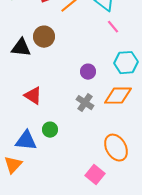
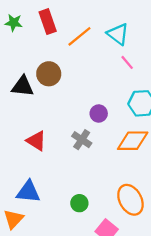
gray cross: (85, 103) -> (82, 140), moved
green circle: (50, 130) -> (79, 203), moved

